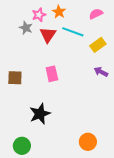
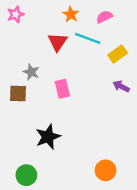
pink semicircle: (96, 14) -> (104, 17), moved
pink star: (39, 15) -> (16, 14), moved
gray star: (26, 28) -> (31, 72), moved

